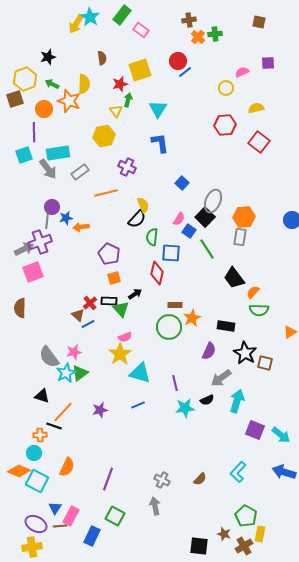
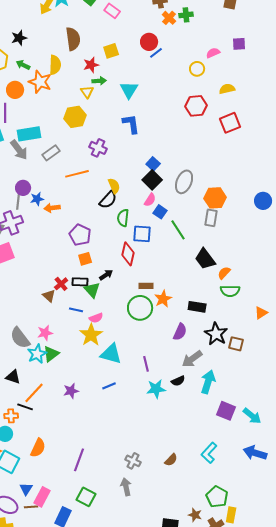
brown semicircle: (102, 58) -> (73, 39), size x1.6
yellow square: (140, 70) -> (111, 51), size x0.7
green arrow: (128, 100) -> (99, 81), turned 72
red square: (259, 142) -> (230, 123), turned 30
black square: (205, 217) -> (152, 180), moved
blue line: (88, 324) -> (76, 310), moved, turned 40

